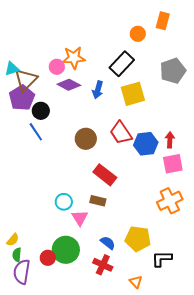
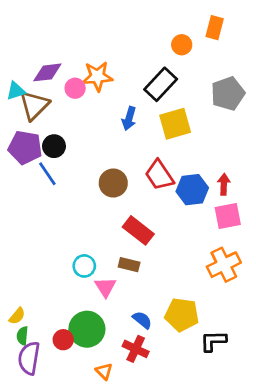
purple diamond: (69, 85) -> (47, 72), moved, turned -35
purple pentagon: (22, 98) -> (25, 147), moved, turned -30
orange triangle: (136, 282) -> (104, 371), moved

